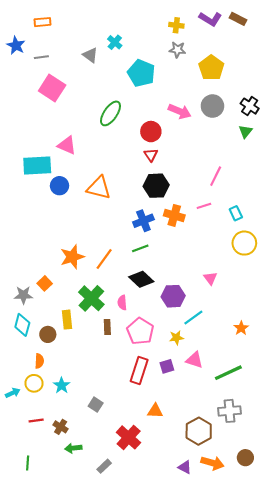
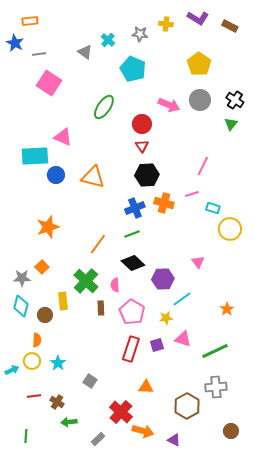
brown rectangle: (238, 19) -> (230, 26), moved
orange rectangle: (42, 22) -> (30, 21), moved
gray star: (177, 50) -> (140, 34), moved
cyan rectangle: (236, 213) -> (213, 208), moved, turned -48
orange star: (72, 257) -> (48, 227), moved
orange arrow: (212, 463) -> (143, 431), moved

